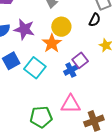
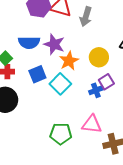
yellow circle: (61, 27) -> (99, 57), moved
orange star: (52, 43) -> (69, 61), moved

